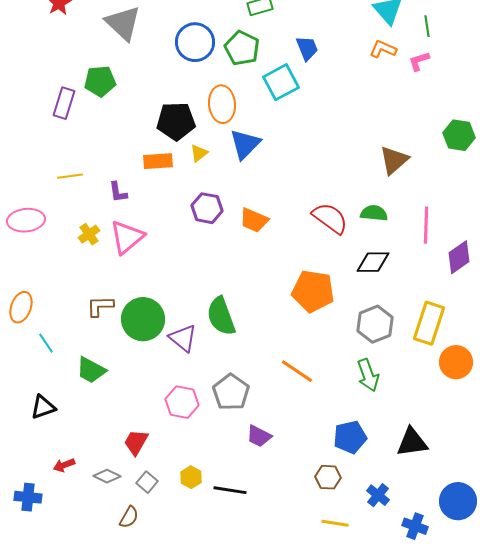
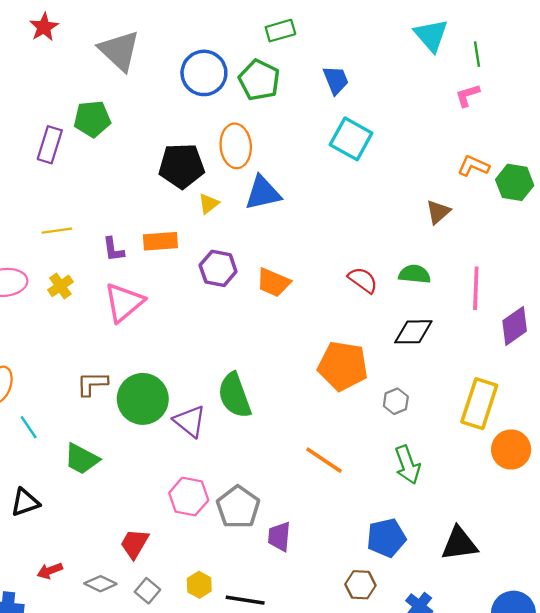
orange L-shape: (383, 49) -> (473, 166), moved
cyan square: (281, 82) -> (351, 139), moved, turned -33
blue triangle: (245, 144) -> (263, 193), turned 32
brown triangle: (394, 160) -> (438, 212), size x0.7
orange rectangle: (158, 161) -> (160, 241), moved
red semicircle: (330, 218) -> (363, 280), size x0.7
yellow cross: (89, 234) -> (60, 286), moved
gray hexagon: (375, 324) -> (396, 401), moved, size x0.6
gray pentagon: (231, 392) -> (238, 507), moved
purple trapezoid: (259, 436) -> (279, 537), turned 68

